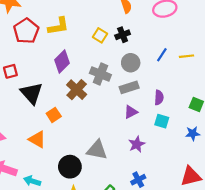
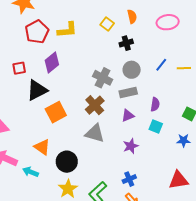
yellow square: (100, 35) -> (107, 24), moved
purple diamond: (62, 62) -> (52, 63), moved
brown cross: (77, 90) -> (95, 105), moved
black triangle: (32, 93) -> (37, 90), turned 40
orange square: (54, 115) -> (56, 112), size x1.5
orange triangle: (37, 139) -> (42, 147), moved
gray triangle: (97, 150) -> (95, 133), moved

